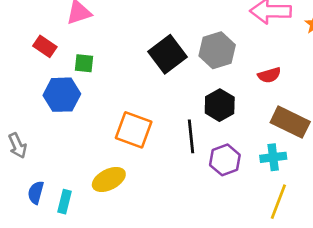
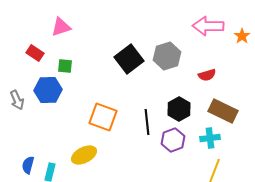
black hexagon: (220, 105) -> (179, 109), moved
gray arrow: (17, 146) -> (17, 100), moved

